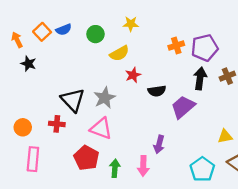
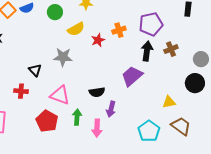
orange cross: (176, 45) -> (119, 30), moved
red star: (133, 75) -> (98, 40), moved
black semicircle: (157, 91) -> (97, 92), moved
gray star: (105, 98) -> (63, 57), moved, turned 30
black triangle: (73, 100) -> (35, 70), size x0.6
green arrow: (115, 168) -> (77, 117), moved

